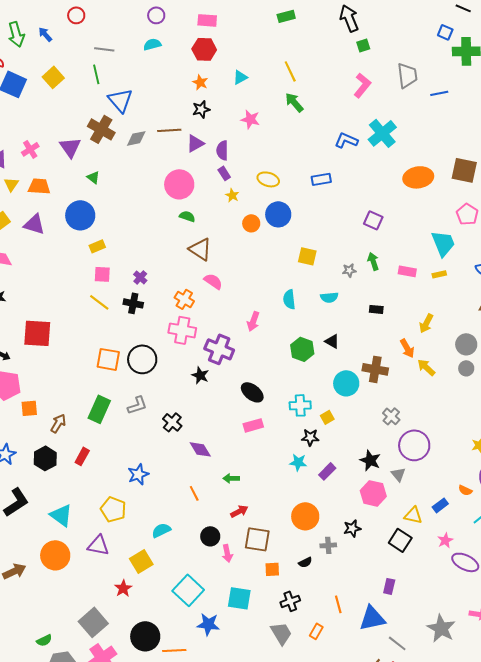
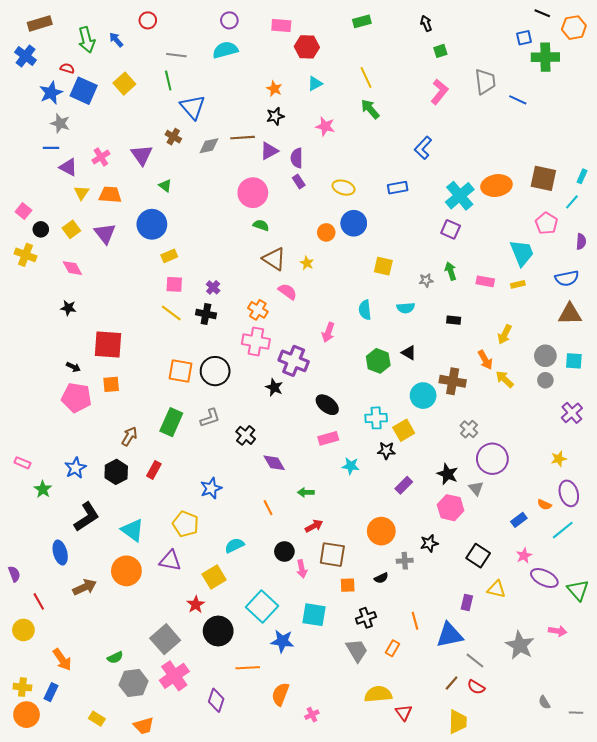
black arrow: (349, 18) -> (426, 23), size x0.6
blue square: (445, 32) -> (524, 38), turned -35
cyan semicircle: (152, 44) -> (225, 50), size x1.4
red hexagon: (204, 49) -> (307, 47), moved
blue line: (439, 93) -> (518, 100), turned 36
brown cross: (101, 129) -> (173, 137), size x0.6
cyan cross: (382, 133) -> (460, 196), moved
blue L-shape: (346, 140) -> (423, 148), turned -70
yellow star: (232, 195) -> (307, 263), moved
purple triangle: (34, 224) -> (105, 233), turned 35
orange square: (29, 408) -> (111, 384), moved
yellow square: (327, 417) -> (404, 430), size x1.5
cyan star: (298, 462) -> (351, 466), moved
yellow triangle: (413, 515) -> (496, 589), moved
black circle: (145, 636) -> (218, 631), moved

